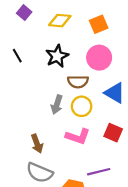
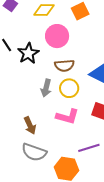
black star: (57, 56) -> (28, 53), moved
pink circle: (99, 58) -> (57, 36), moved

